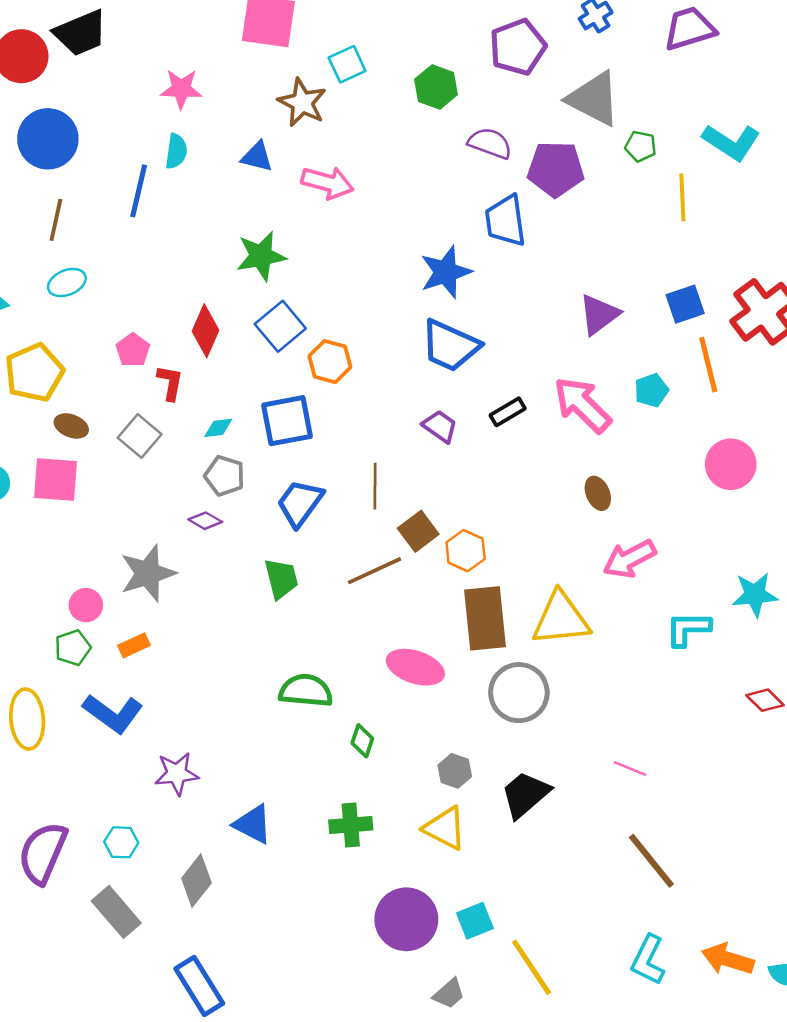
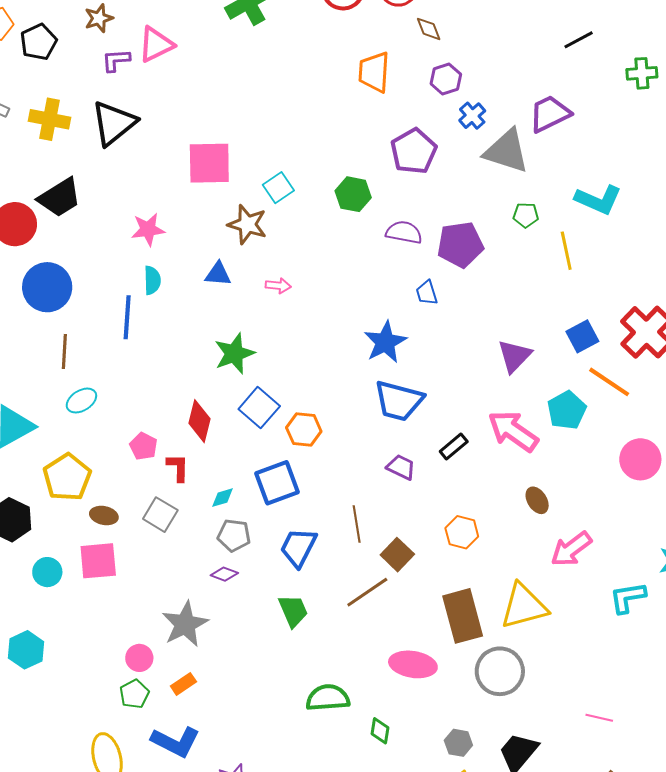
gray triangle: (594, 99) -> (507, 151), moved
pink arrow: (327, 183) -> (278, 286), size x0.6
blue trapezoid: (506, 221) -> (427, 293), size x0.6
orange line: (708, 365) -> (609, 382), turned -33
cyan pentagon: (651, 390) -> (567, 410), size x1.4
orange hexagon: (466, 551) -> (462, 532), moved

